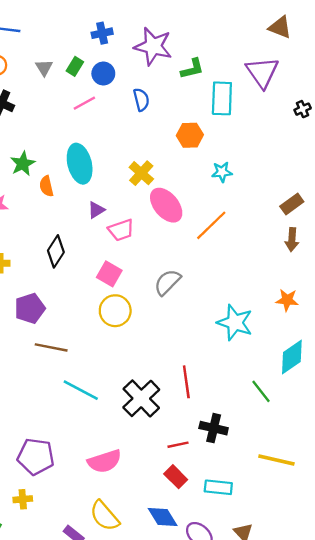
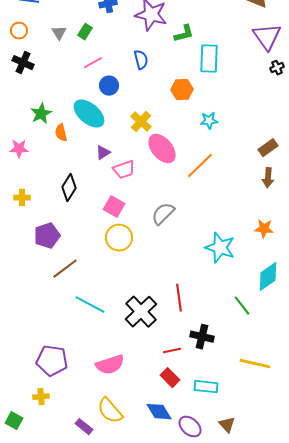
purple triangle: (262, 72) -> (267, 37), moved
blue circle: (103, 74) -> (109, 86), moved
cyan ellipse: (80, 164) -> (89, 114), turned -36
brown line: (51, 347) -> (65, 269), turned -48

